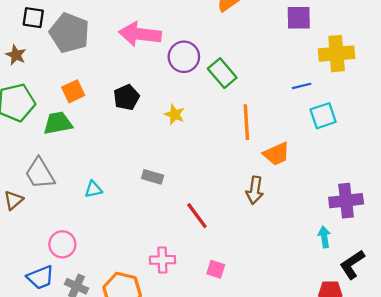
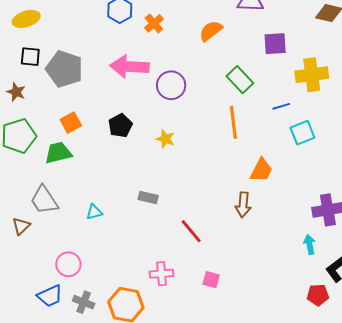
green rectangle: (222, 73) -> (240, 80), moved
orange line: (246, 122) -> (233, 122), moved
orange trapezoid: (276, 154) -> (261, 170), turned -36

